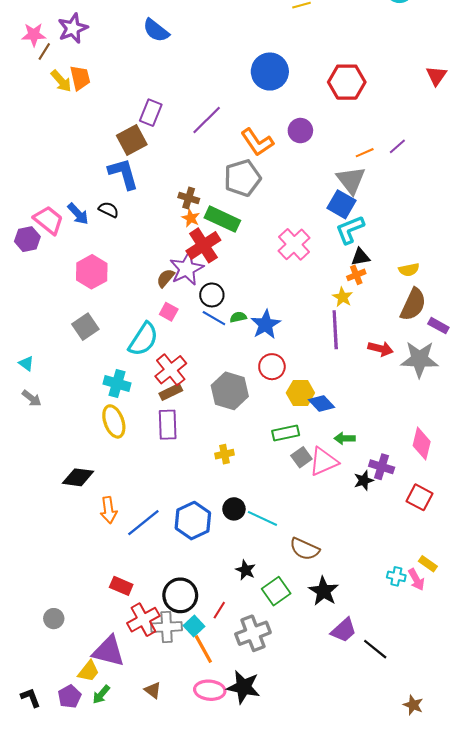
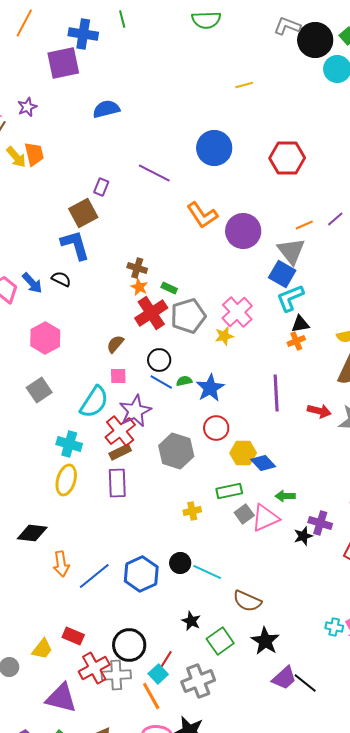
purple star: (73, 28) -> (27, 107), size x0.7
blue semicircle: (156, 30) -> (106, 109), turned 128
purple rectangle: (151, 113) -> (101, 187), size x0.7
purple line: (207, 120) -> (154, 173), moved, turned 72
purple circle: (300, 131) -> (243, 231), moved, size x1.5
gray pentagon: (242, 178) -> (188, 316), moved
green rectangle: (222, 219) -> (169, 288), size x0.5
purple star: (187, 269) -> (135, 411), moved
yellow star: (343, 297) -> (224, 336), moved, turned 30
pink square: (169, 312) -> (118, 376), turned -30
yellow ellipse: (114, 421) -> (66, 480), turned 36
yellow cross: (225, 454) -> (192, 511), moved
cyan square: (194, 626) -> (158, 674), moved
black line: (375, 649) -> (305, 683), moved
yellow trapezoid: (89, 671) -> (42, 649), moved

